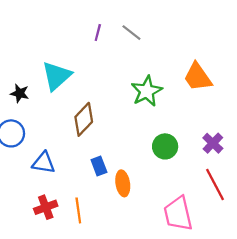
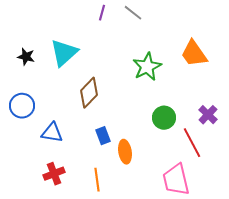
black star: (20, 93) -> (26, 57), moved
red line: (215, 184) -> (192, 143), moved
orange line: (78, 210) -> (97, 180), moved

